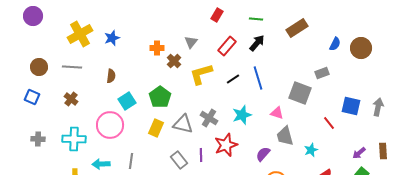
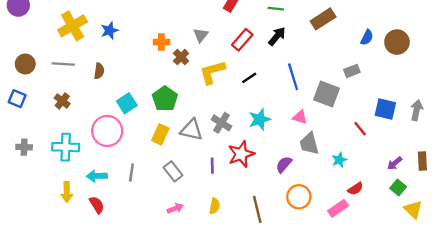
brown semicircle: (111, 76) -> (99, 71), moved
blue line: (258, 78) -> (293, 77), moved
gray rectangle: (179, 160) -> (173, 171), moved

